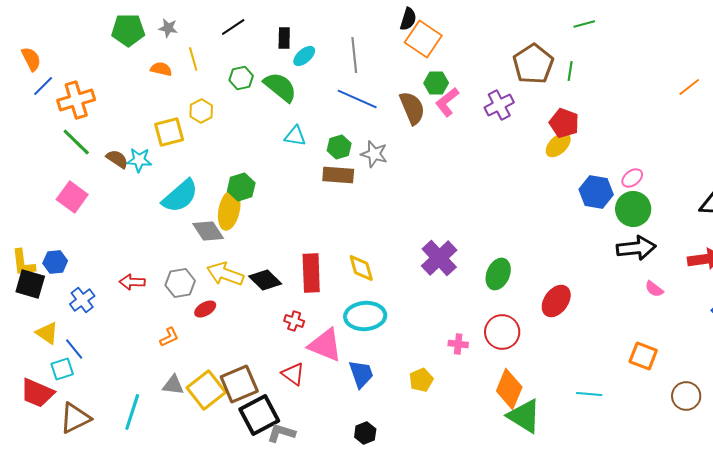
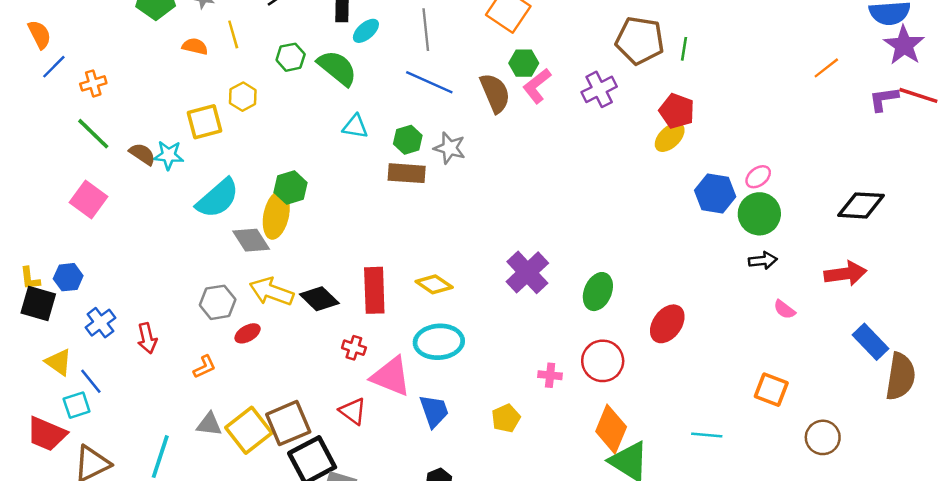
brown pentagon: (533, 64) -> (640, 40), turned -30
orange cross: (76, 100) -> (93, 83), size x0.6
black arrow: (636, 248) -> (763, 260), size x0.6
yellow L-shape: (23, 263) -> (30, 278), size x0.7
yellow diamond: (361, 268) -> (434, 284), turned -40
red arrow: (132, 282) -> (147, 338), moved, turned -105

